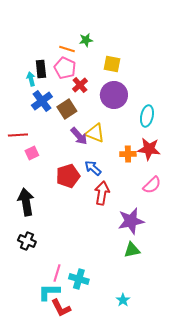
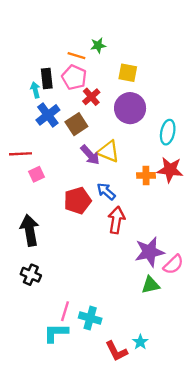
pink semicircle: (152, 185) -> (173, 264), moved
red L-shape: (61, 308) -> (116, 351), moved

